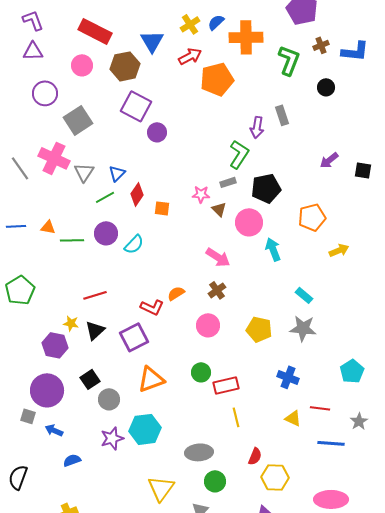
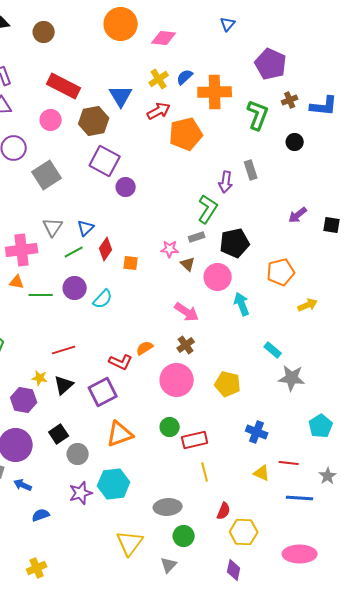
pink cross: (54, 158) -> (22, 250), moved, turned -32
pink circle: (208, 325) -> (177, 380), size x1.4
gray star: (303, 328) -> (292, 378), moved

